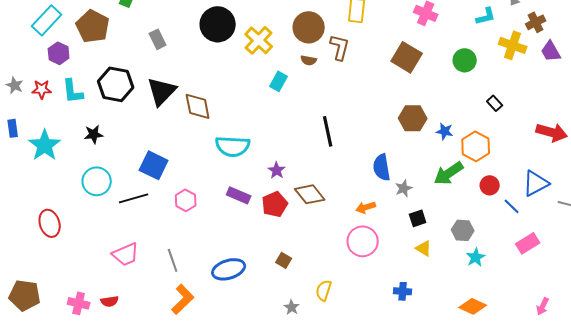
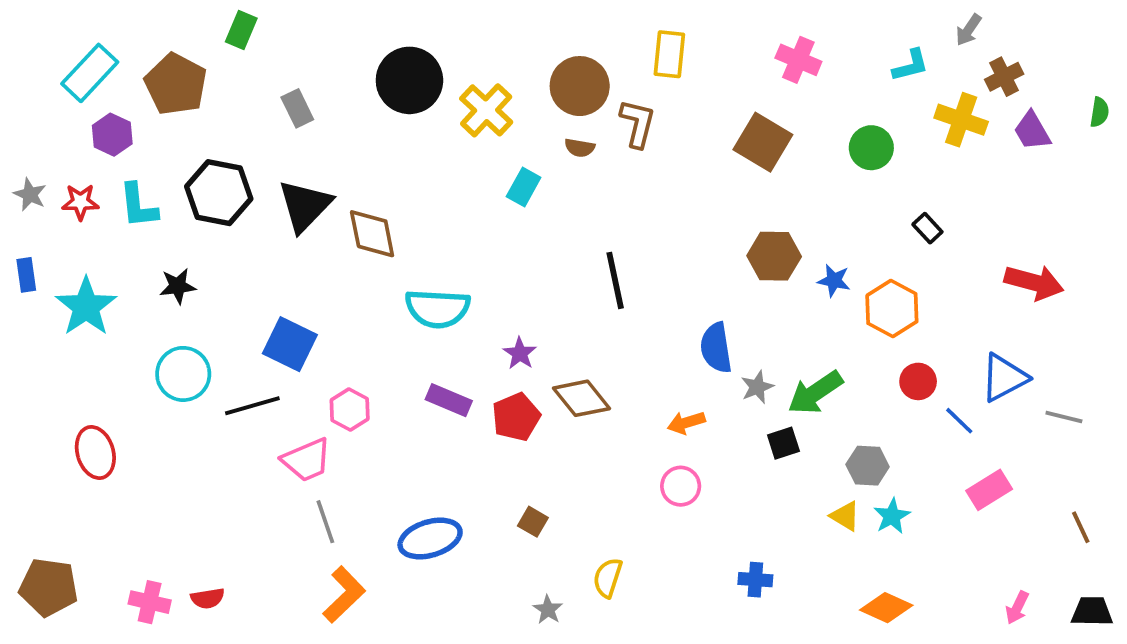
green arrow: (449, 173) -> (815, 393), moved
pink circle: (363, 241) -> (681, 486), size x0.7
yellow triangle: (424, 248) -> (845, 516), moved
pink trapezoid: (126, 254) -> (307, 460), moved

